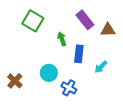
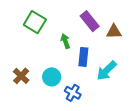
cyan arrow: (101, 67) -> (106, 71), size x1.5
brown cross: (15, 81) -> (21, 76), moved

